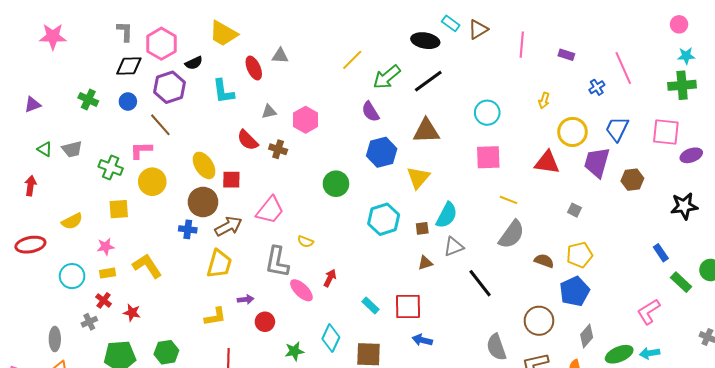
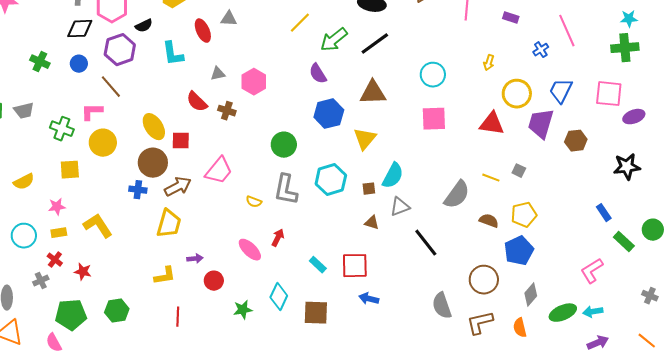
yellow line: (509, 200) -> (491, 178), moved
gray L-shape: (277, 262) -> (286, 190), moved
brown triangle: (425, 263) -> (372, 223), turned 35

